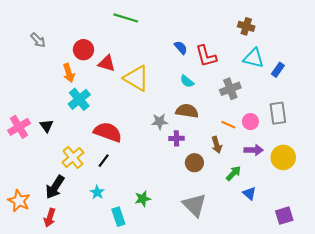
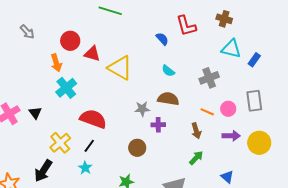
red L-shape: (206, 56) -> (186, 26), moved
brown circle: (194, 163) -> (137, 148), moved
green arrow: (234, 173) -> (196, 158), moved
cyan star: (97, 192) -> (85, 168), moved

